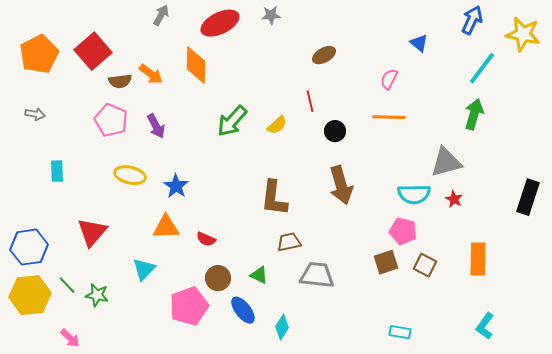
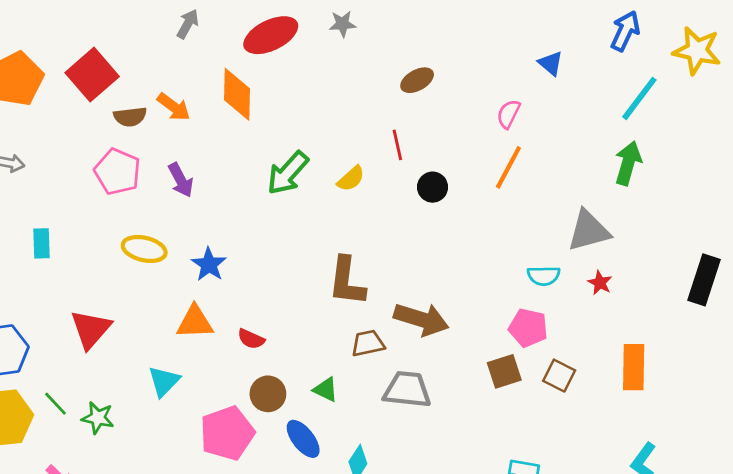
orange line: (389, 117) -> (508, 167), turned -64
brown arrow: (341, 185) -> (421, 319), moved, turned -57
cyan semicircle: (414, 194) -> (544, 276), size x0.7

